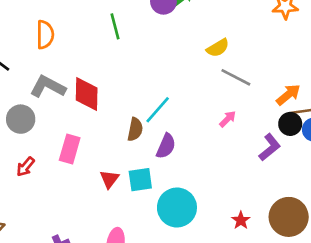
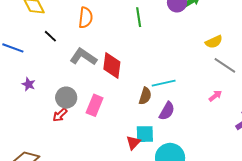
cyan line: (158, 110) -> (164, 83), turned 30
gray circle: (21, 119) -> (66, 98), moved
red triangle: (109, 179) -> (133, 143), moved

